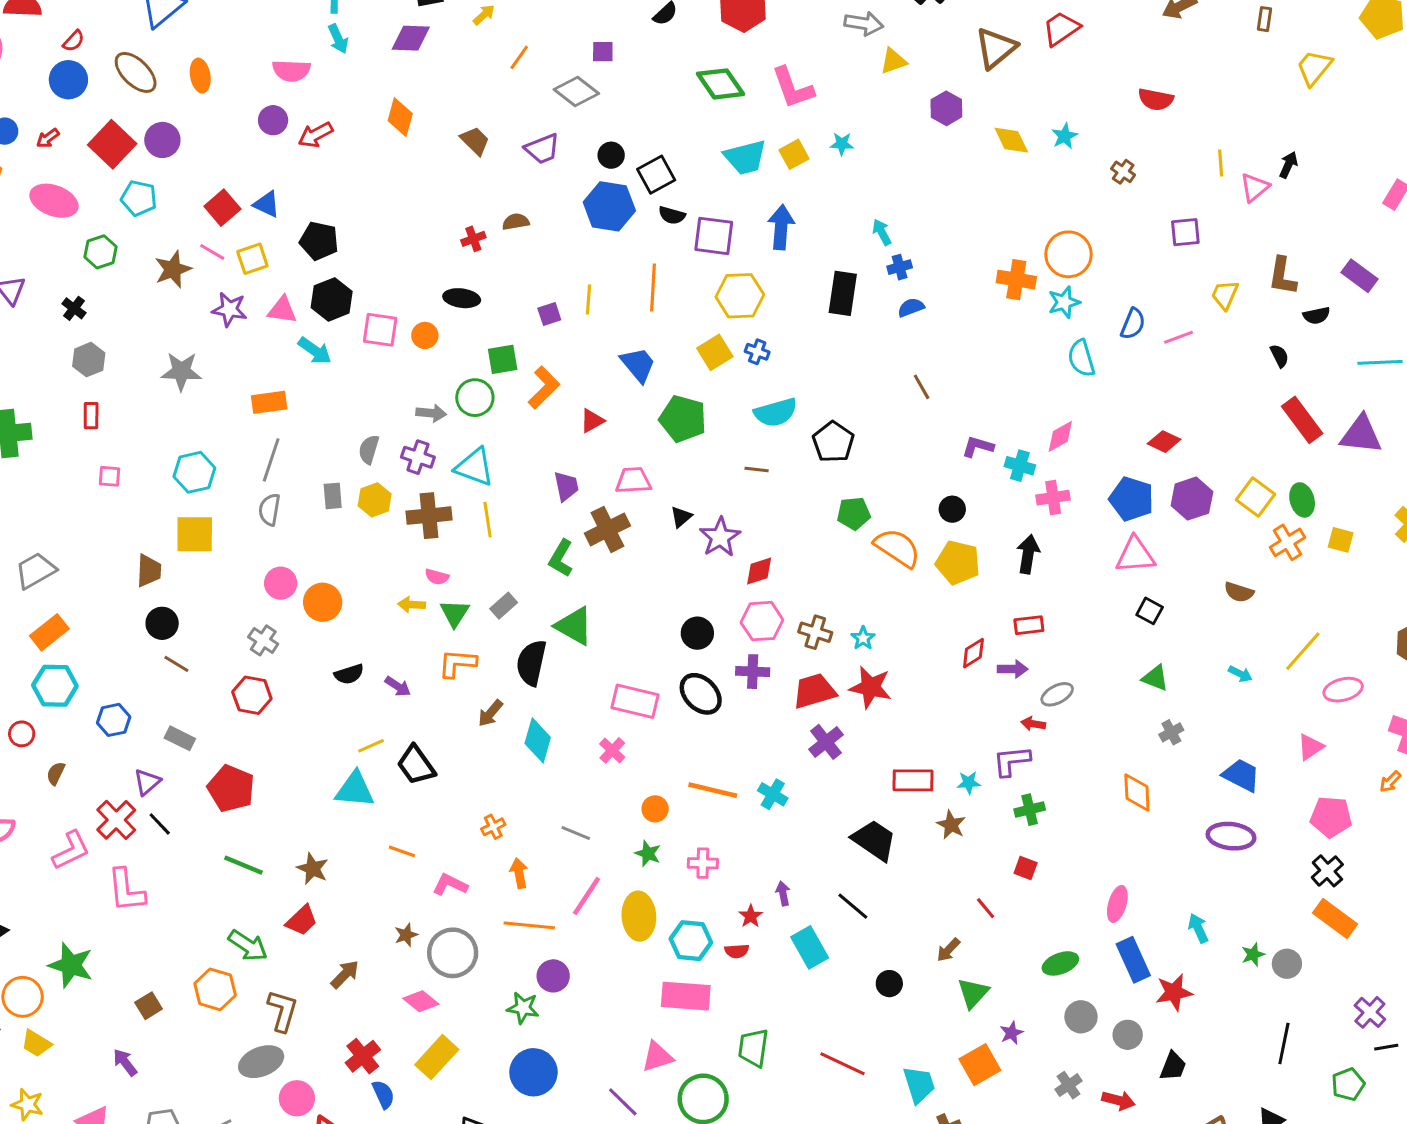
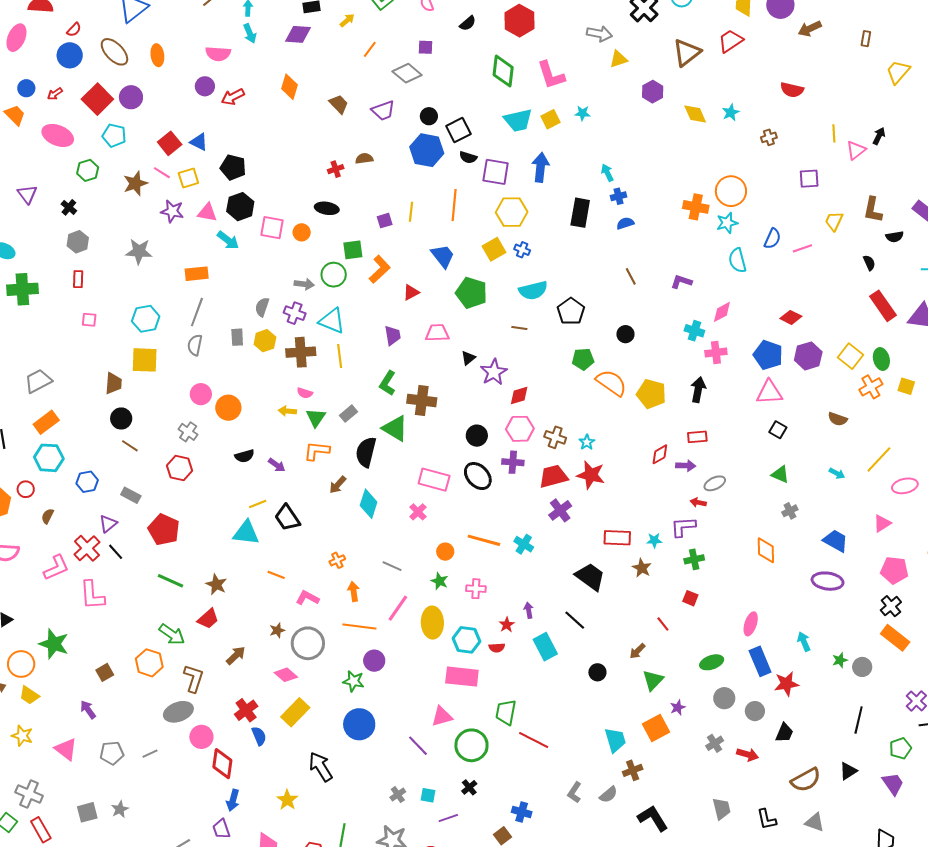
green diamond: (721, 84) -> (503, 71), turned 40
brown cross: (1123, 172) -> (769, 137), turned 35
purple L-shape: (978, 447) -> (681, 282), moved
black circle: (952, 509) -> (625, 334), moved
brown cross: (607, 529) -> (422, 400), moved, turned 32
red line: (842, 1064) -> (534, 740), moved

